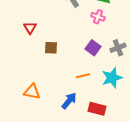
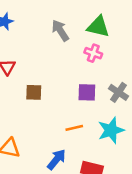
purple square: (93, 48) -> (87, 92), turned -35
gray cross: (118, 48) -> (119, 92), turned -35

